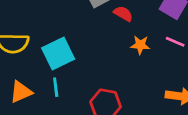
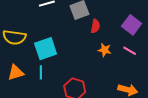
red semicircle: (123, 14) -> (95, 26), turned 64

